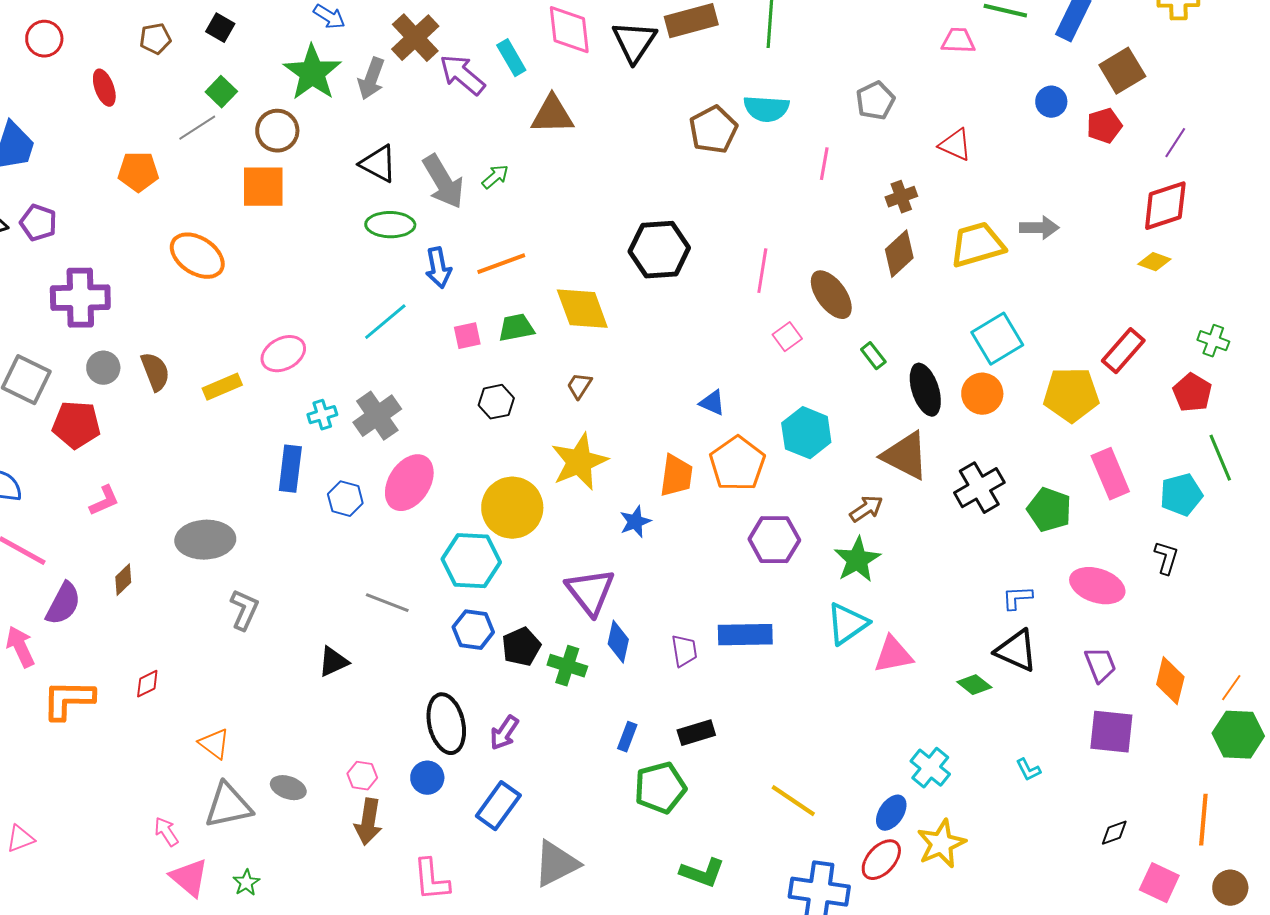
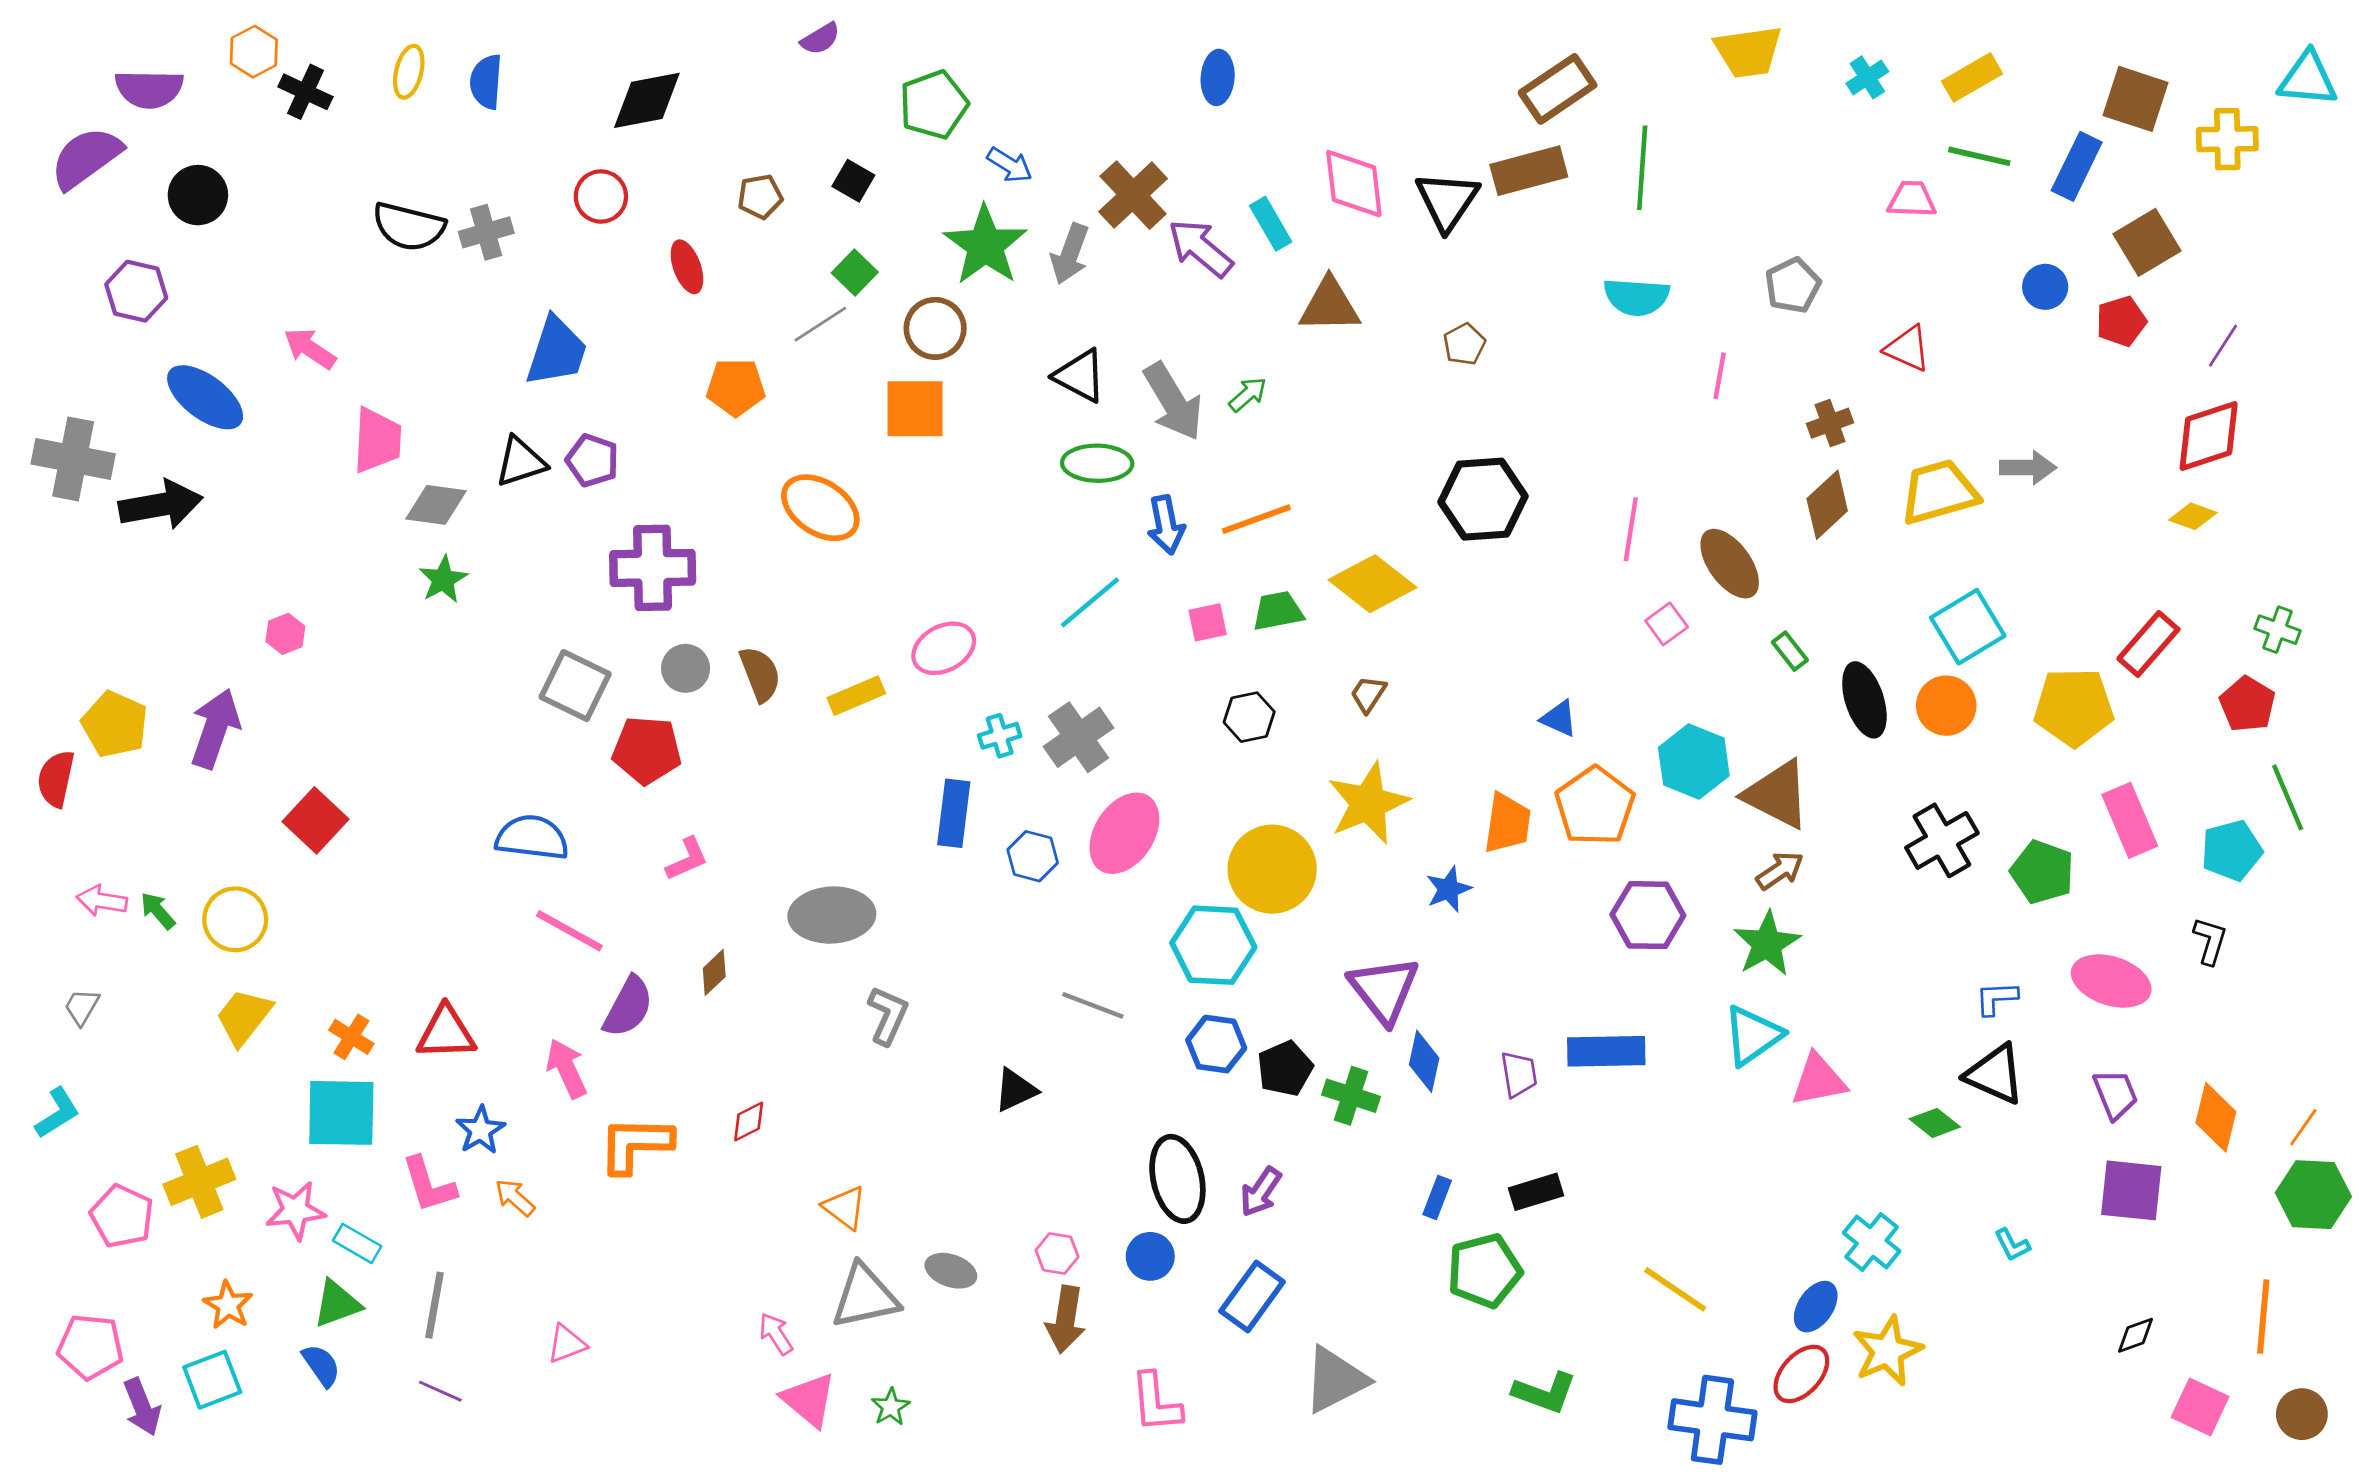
brown pentagon: (713, 130) -> (1464, 344), moved, size x0.6
yellow diamond: (582, 309) -> (1373, 584), turned -32
brown triangle: (905, 456) -> (1777, 795), moved

